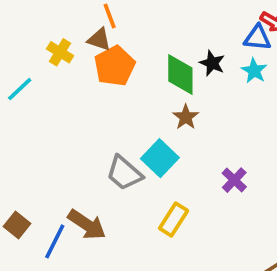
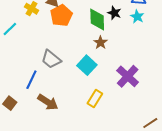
gray trapezoid: (124, 173) -> (51, 59), moved
purple cross: (234, 180) -> (128, 76), size x1.6
blue line: (55, 241) -> (31, 80), moved

